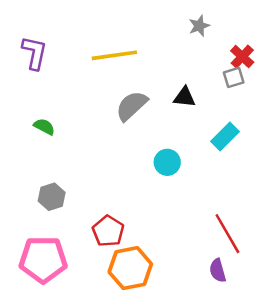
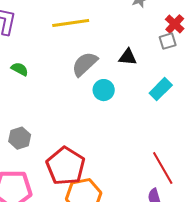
green semicircle: (44, 127) -> (20, 69), moved
cyan circle: (167, 162) -> (104, 90), moved
red pentagon: (108, 231) -> (66, 166), size x1.5

